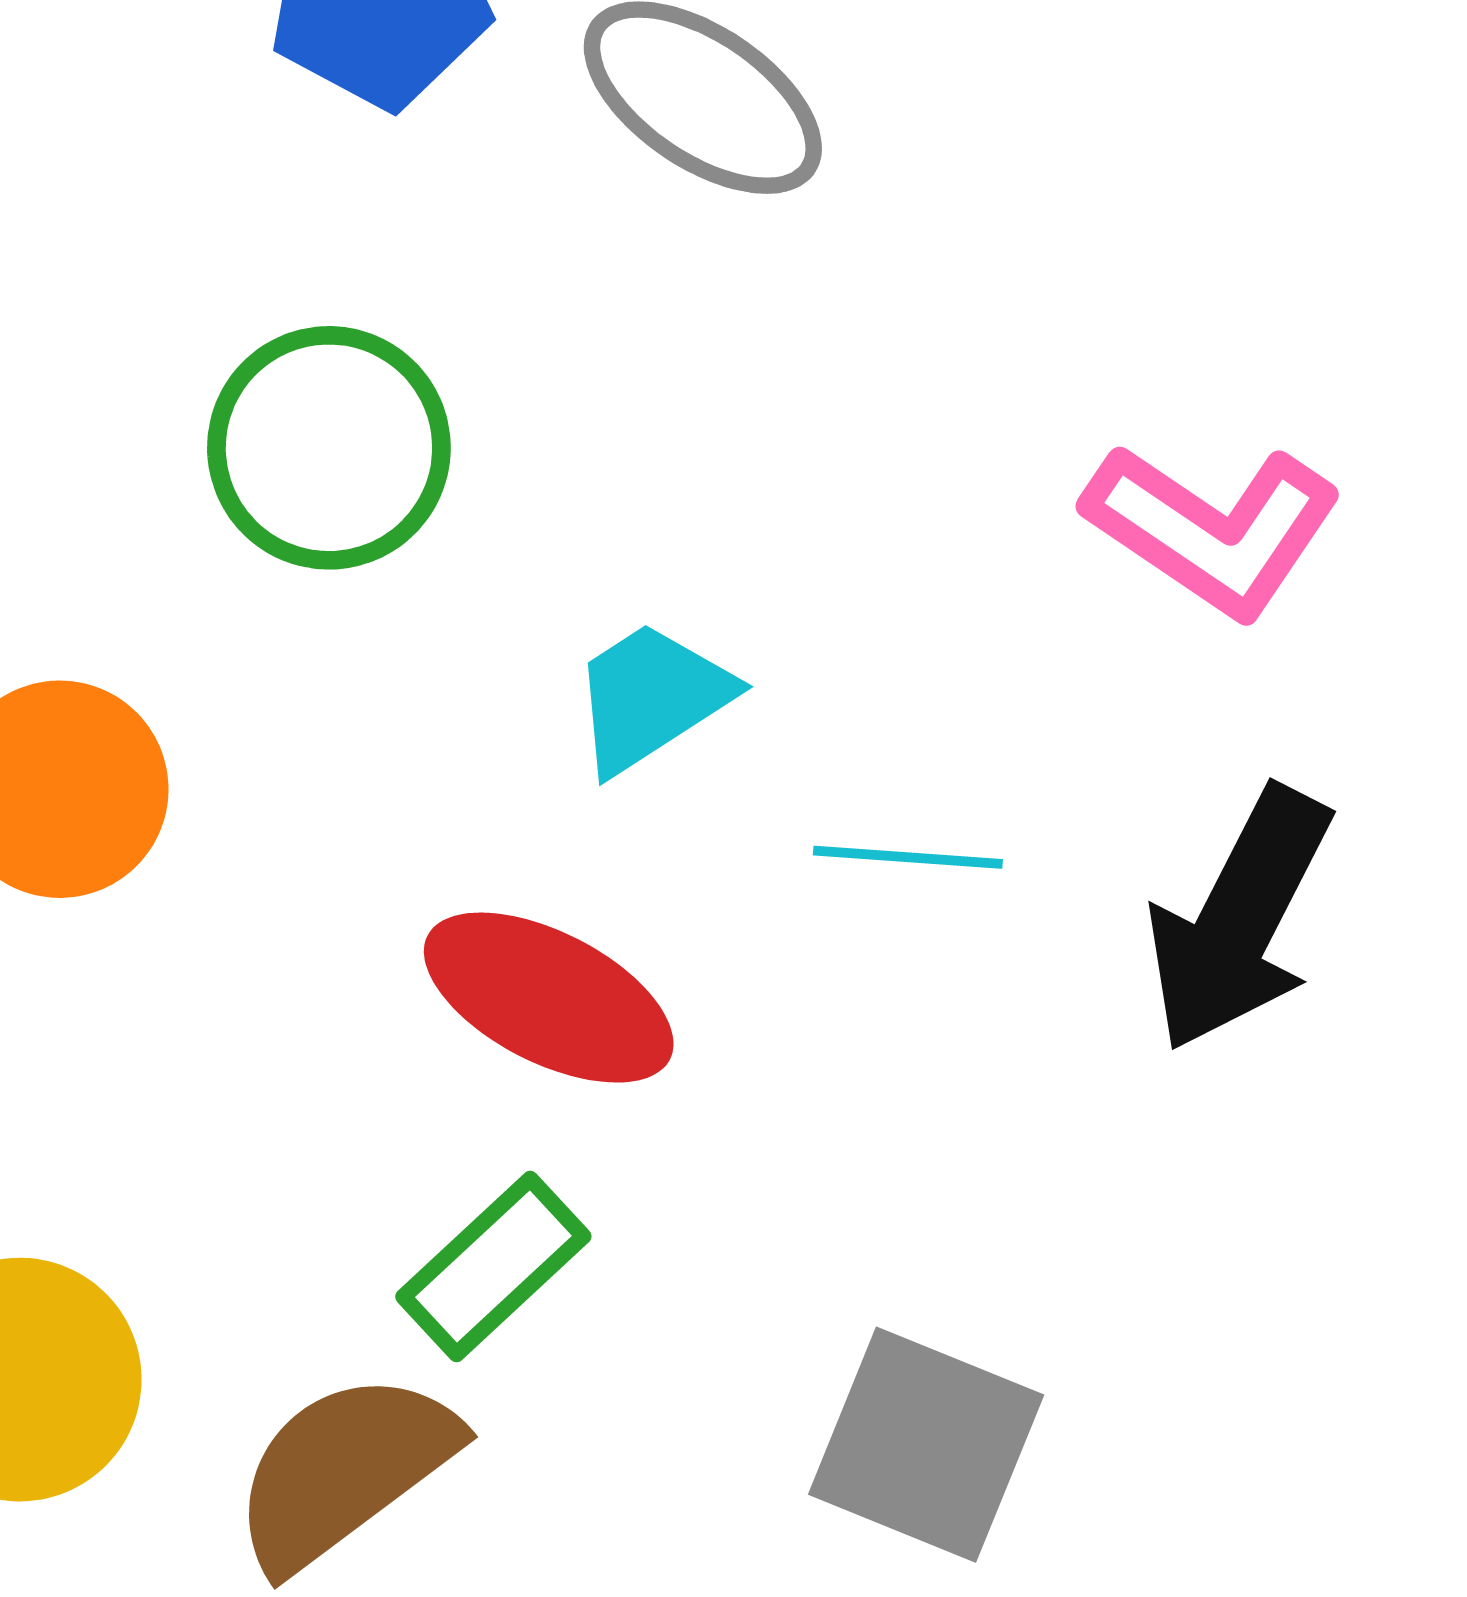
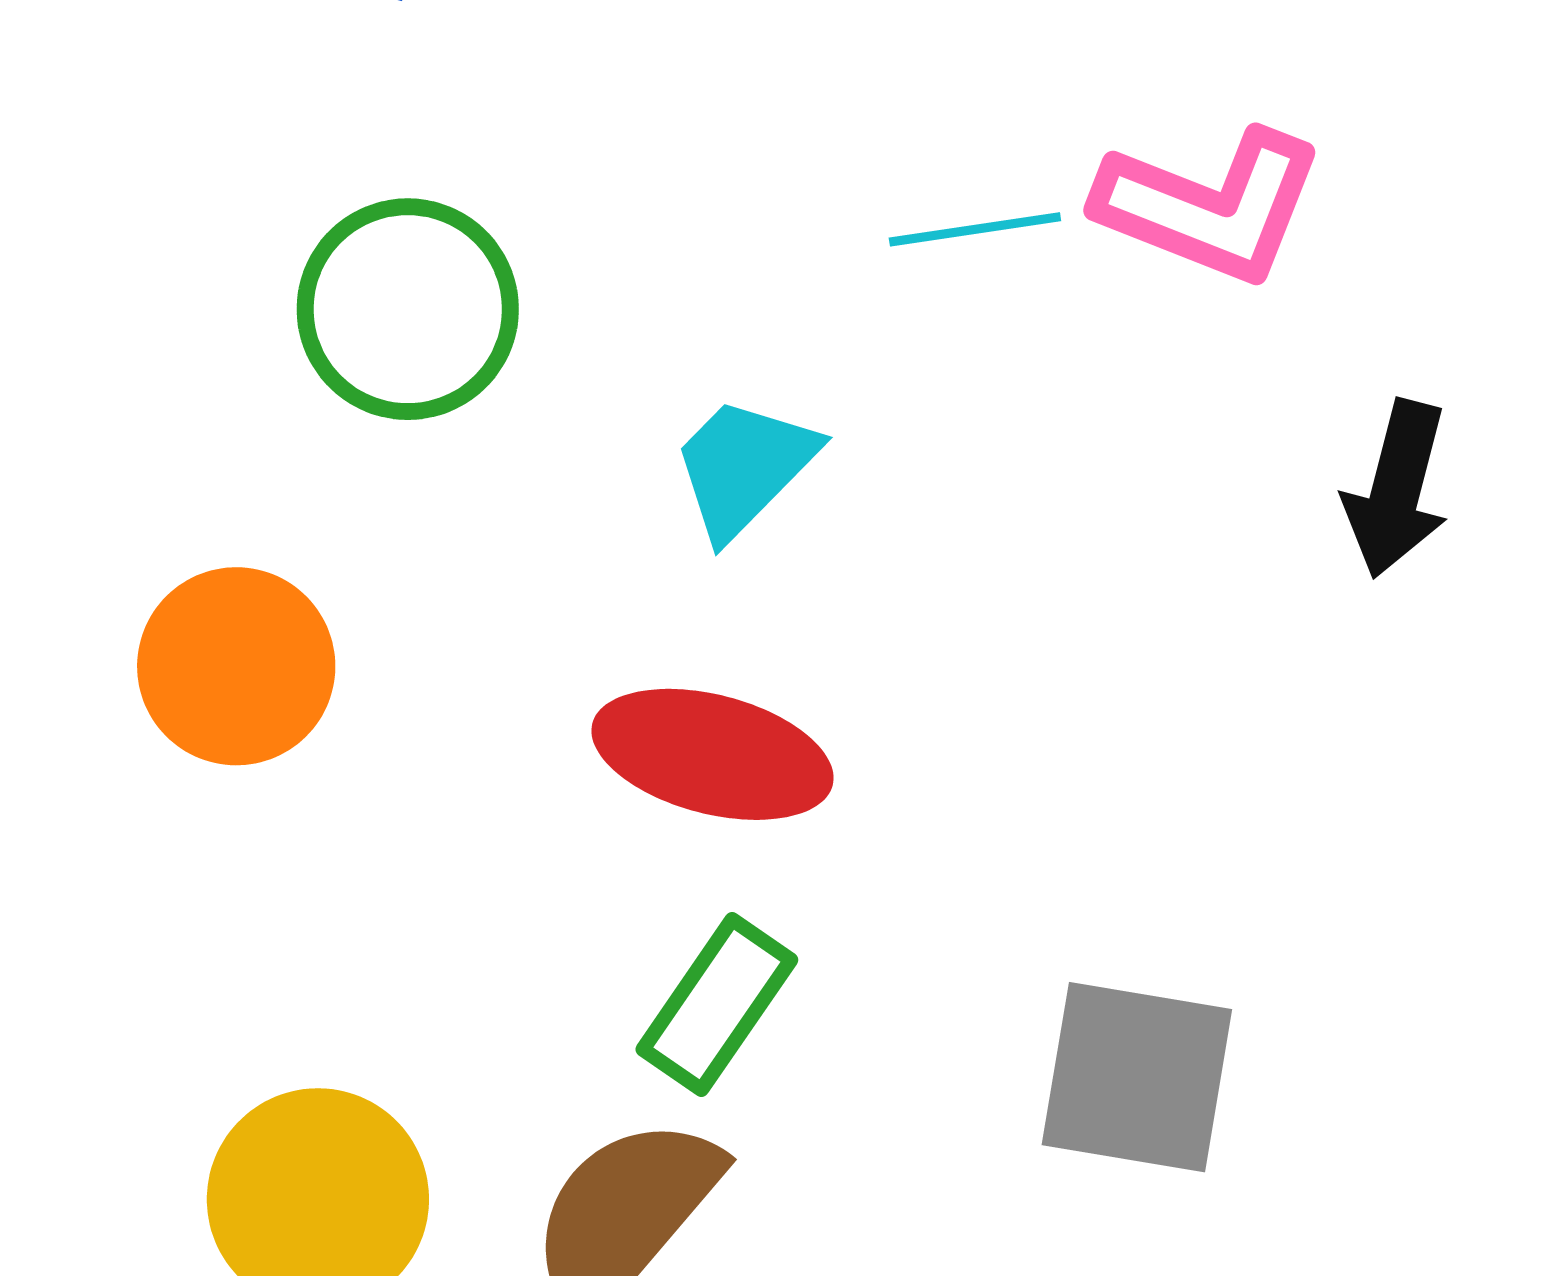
cyan line: (908, 857) -> (975, 229), moved
black arrow: (1239, 919) -> (1397, 489), moved, size x0.7

